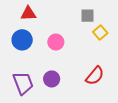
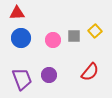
red triangle: (28, 14) -> (17, 13), moved
gray square: (87, 16) -> (74, 36), moved

